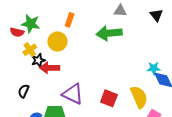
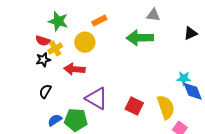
black triangle: (156, 15) -> (191, 33), moved, turned 40
orange rectangle: (70, 20) -> (99, 21), turned 40
red semicircle: (17, 32) -> (43, 41), moved
black star: (38, 60) -> (43, 60), moved

